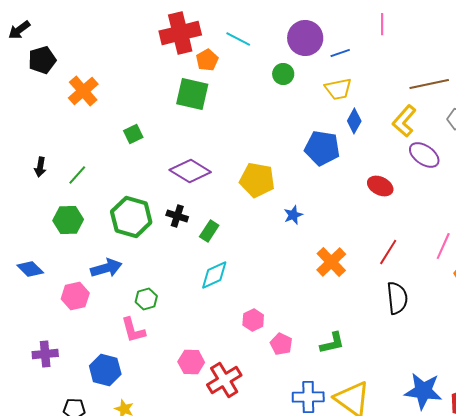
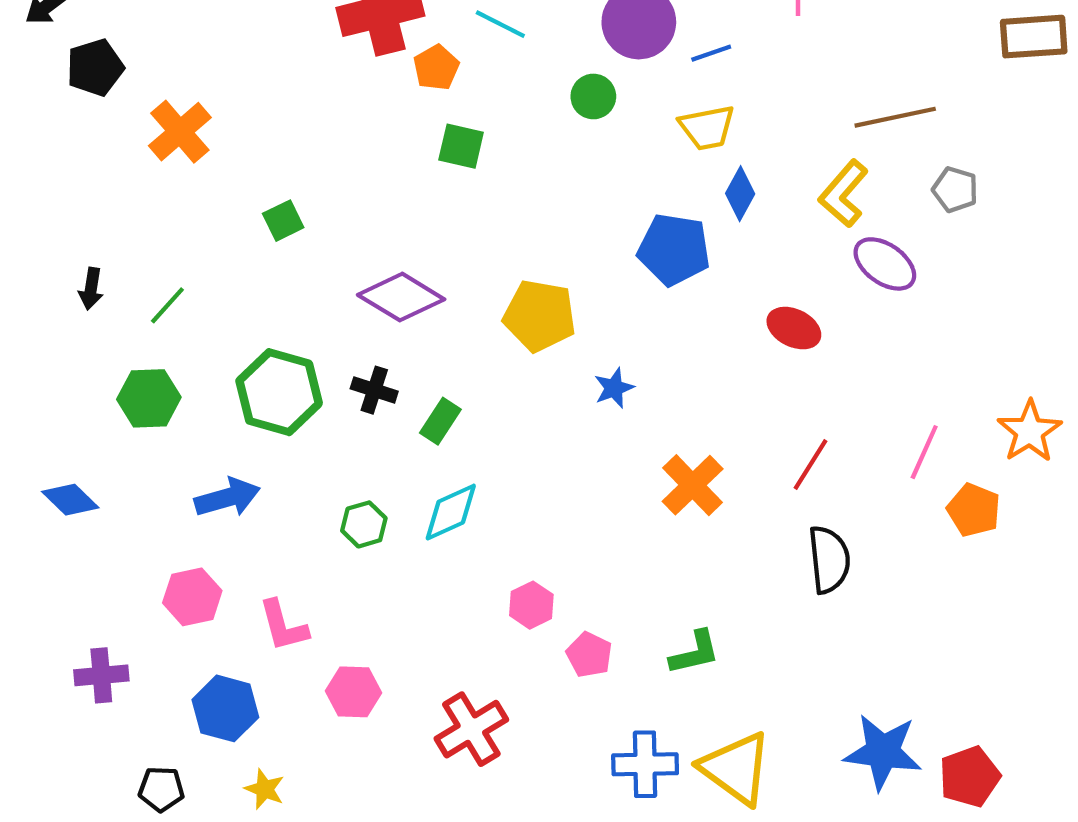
green square: (192, 94) -> (461, 146), moved, size x0.7
pink hexagon: (75, 296) -> (192, 597), moved
green hexagon: (146, 299) -> (364, 524), moved
pink hexagon: (191, 362) -> (354, 692), moved

